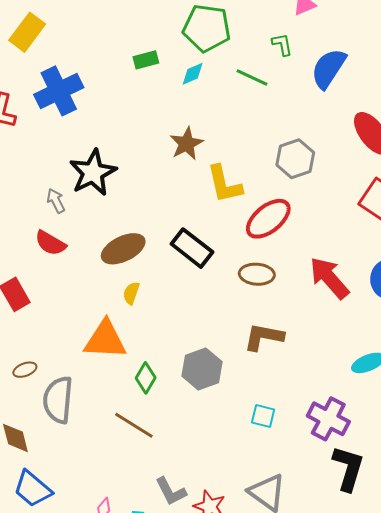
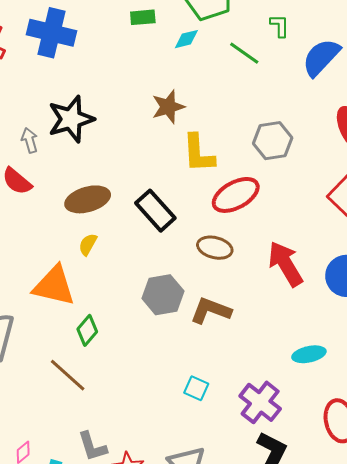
blue cross: (59, 91) -> (51, 33), turned 30
gray hexagon: (202, 369) -> (163, 295), moved

